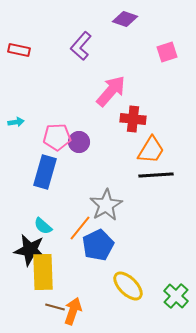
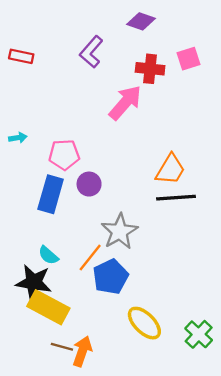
red cross: (133, 119) -> (150, 69), moved
purple circle: (79, 142) -> (89, 184), moved
yellow rectangle: (43, 272) -> (48, 307), turned -60

